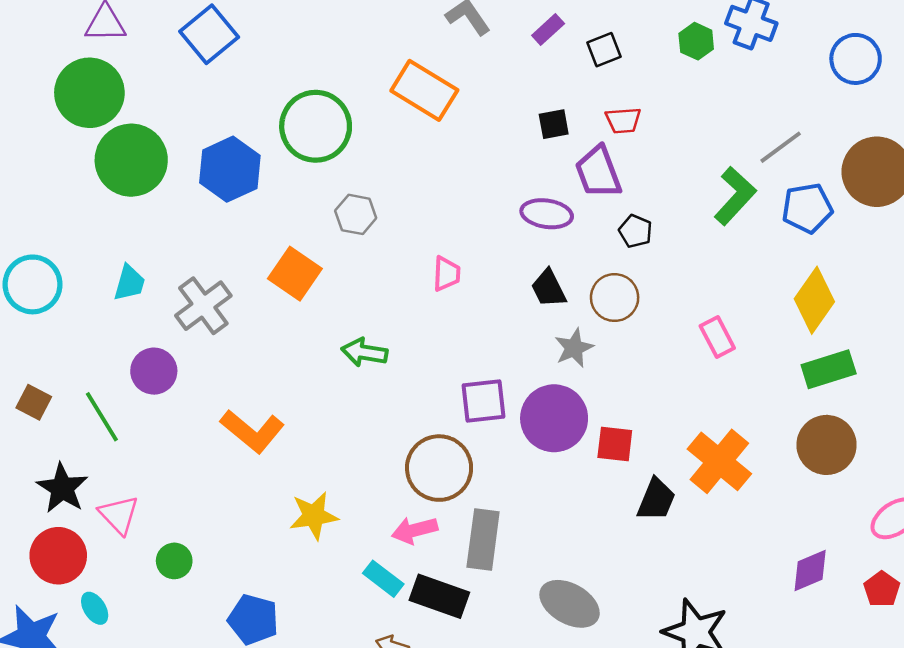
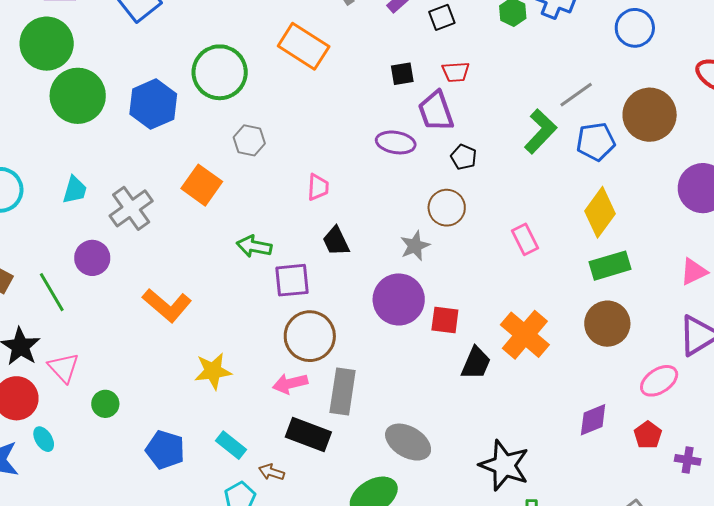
black trapezoid: (549, 288) -> (336, 241), moved
purple square: (484, 401) -> (292, 280), moved
cyan rectangle: (383, 579) -> (231, 445), moved

